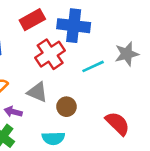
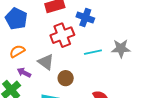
blue cross: (74, 26) -> (85, 17), size x0.7

